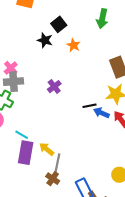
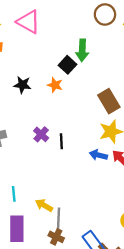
black square: (59, 24) -> (68, 65), moved
black line: (89, 106) -> (61, 141), moved, turned -72
cyan line: (22, 135) -> (14, 194), turned 64
purple rectangle: (26, 153) -> (17, 229), moved

